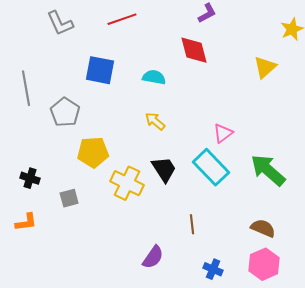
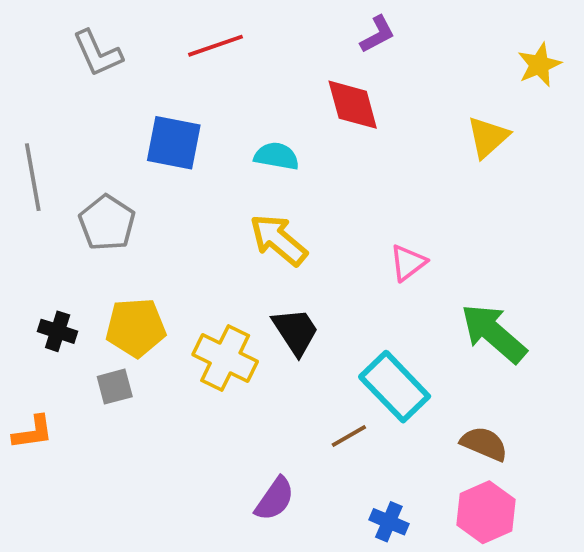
yellow arrow: (155, 121) -> (278, 240), size x1.5
yellow pentagon: (93, 152) -> (136, 328), moved
cyan rectangle: (211, 167) -> (395, 387), moved
black cross: (30, 178) -> (58, 331), moved
brown line: (192, 224) -> (349, 436), turned 66

